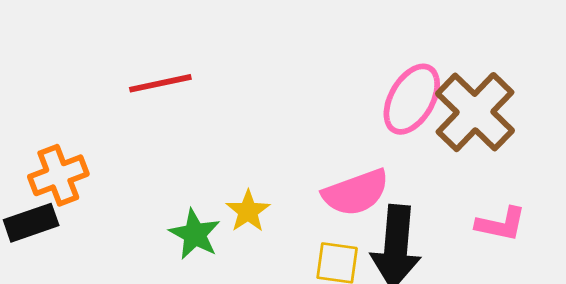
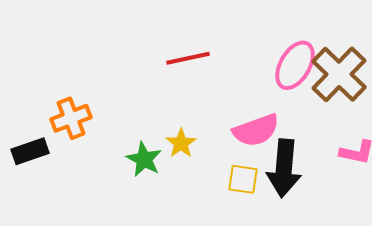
red line: (160, 83) -> (188, 58), moved
orange cross: (58, 175) -> (71, 118), moved

